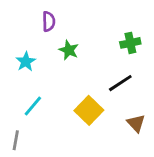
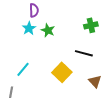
cyan star: (26, 62) -> (29, 28), moved
black line: (120, 83) -> (84, 53), turned 48

